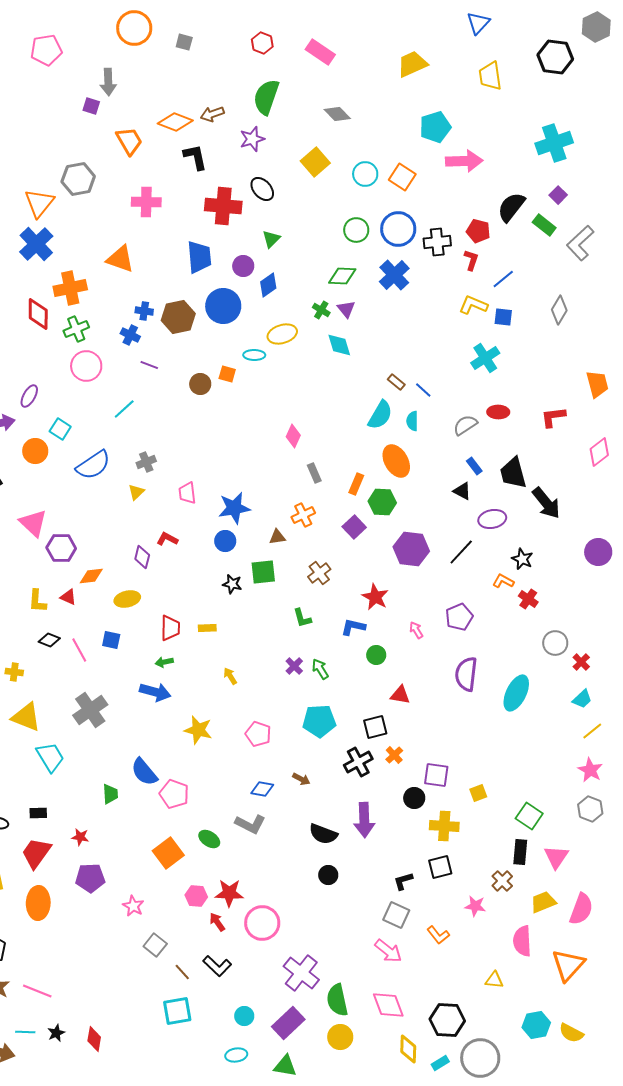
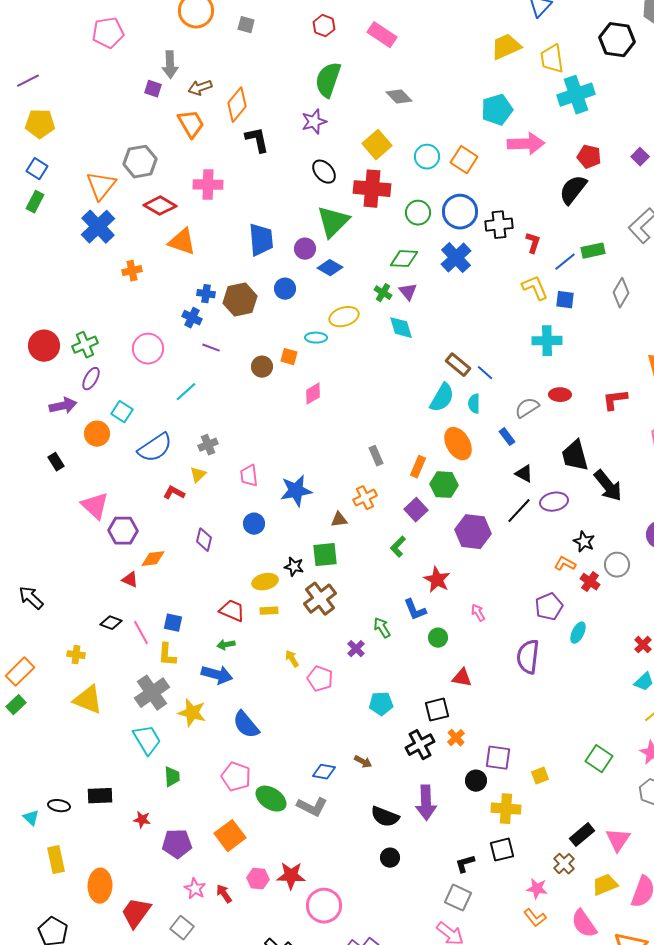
yellow trapezoid: (412, 64) -> (506, 47), moved
brown arrow: (212, 114) -> (200, 88), moved
orange diamond: (175, 122) -> (237, 105), turned -72
cyan cross: (554, 143) -> (576, 95), moved
purple square: (558, 195) -> (640, 157), moved
red cross: (223, 206) -> (372, 189), moved
green rectangle: (544, 225) -> (593, 251), moved, turned -50
red pentagon: (478, 231) -> (589, 157), moved
green triangle: (271, 239) -> (333, 222), size x1.8
blue diamond: (268, 285) -> (330, 268), turned 65
orange cross: (70, 288) -> (132, 271), size x0.6
yellow L-shape: (473, 305) -> (535, 288), turned 44
blue circle: (223, 306) -> (285, 289), size x0.6
red diamond: (38, 314) -> (160, 206), moved, turned -60
green cross: (76, 329) -> (85, 345), moved
cyan cross: (485, 358) -> (547, 341), turned 32
brown rectangle: (396, 382) -> (458, 365), size x1.4
pink diamond: (293, 436) -> (313, 394), moved, turned 35
blue rectangle: (474, 466) -> (507, 437), moved
red L-shape: (167, 539) -> (174, 493), moved
blue circle: (225, 541) -> (254, 524), moved
black line: (461, 552) -> (519, 511), moved
brown cross: (319, 573) -> (320, 599), moved, size x1.4
yellow ellipse: (127, 599) -> (265, 582), moved
yellow L-shape: (37, 601) -> (167, 655), moved
purple pentagon: (459, 617) -> (549, 607), moved
green L-shape: (302, 618) -> (398, 547), moved, turned 60
blue L-shape: (353, 627) -> (415, 610), turned -125
red trapezoid: (170, 628) -> (232, 611), turned -68
gray circle: (555, 643) -> (617, 565), moved
green arrow: (320, 669) -> (382, 628), moved
cyan ellipse: (516, 693) -> (578, 633), moved, size x0.6
cyan pentagon: (319, 721) -> (381, 704), size x0.7
yellow star: (198, 730) -> (192, 713), moved
pink pentagon: (258, 734) -> (320, 679), moved
cyan trapezoid: (50, 757) -> (147, 740), moved
blue semicircle: (144, 772) -> (246, 725), moved
black rectangle: (38, 813) -> (100, 796), size x1.4
green square: (529, 816) -> (599, 759), moved
green ellipse: (209, 839) -> (271, 799), moved, size x1.4
black rectangle: (520, 852) -> (582, 835), turned 45
red trapezoid: (36, 853) -> (136, 913), moved
purple pentagon: (90, 878) -> (177, 844), moved
red arrow: (217, 922) -> (224, 894), moved
orange L-shape: (438, 935) -> (535, 918), moved
pink semicircle: (522, 941) -> (584, 924), turned -32
gray square: (155, 945) -> (182, 928), moved

